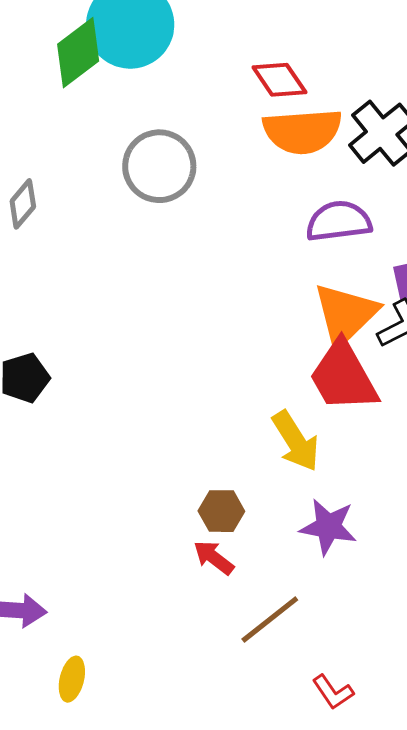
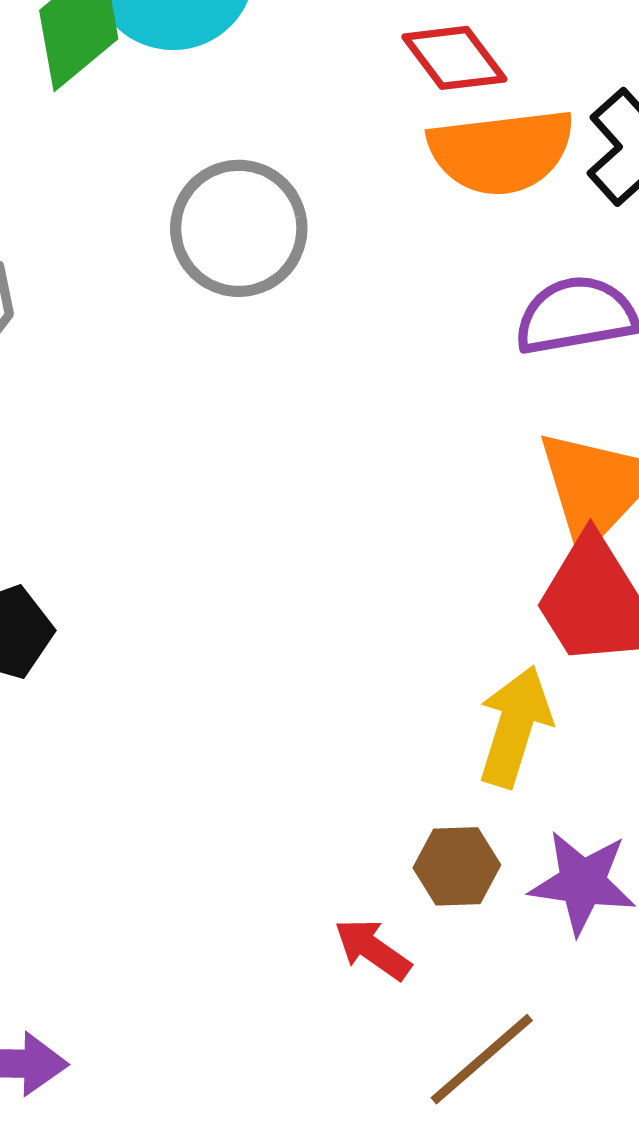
yellow arrow: (296, 441) -> (515, 726), turned -128
brown hexagon: (221, 511) -> (457, 866), moved

